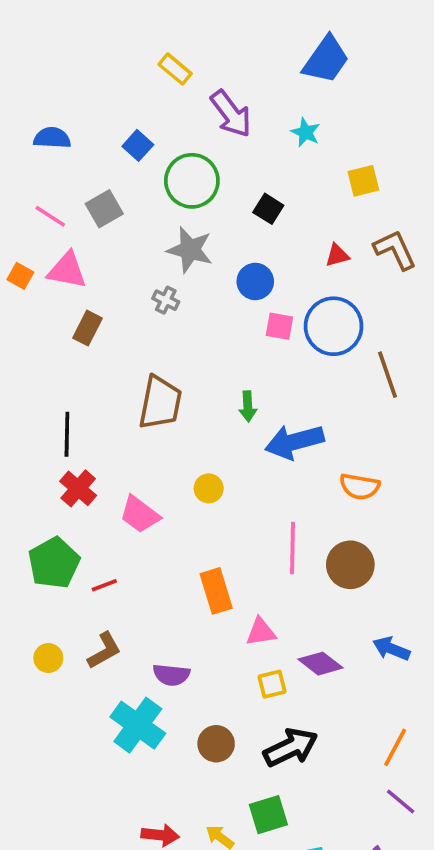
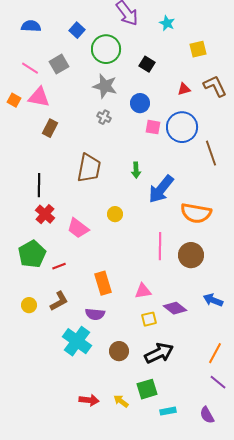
gray cross: (166, 300) -> (104, 117), moved
blue arrow: (294, 442) -> (161, 189), turned -36
orange semicircle: (360, 487) -> (196, 213), size x1.4
orange rectangle: (216, 591) -> (103, 283), moved

